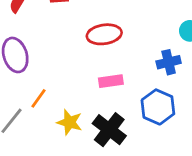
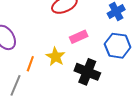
yellow star: (70, 122) -> (55, 57), moved, turned 30

